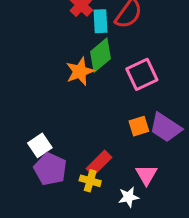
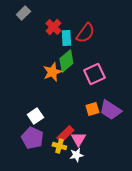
white square: (40, 145) -> (35, 116), moved
pink triangle: (146, 175) -> (78, 139), moved
white star: (129, 197) -> (76, 155), moved

